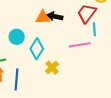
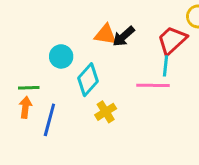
black arrow: (55, 16) -> (124, 36), turned -63
cyan line: (94, 29) -> (165, 66), moved

